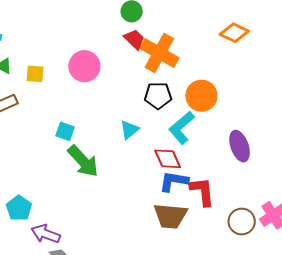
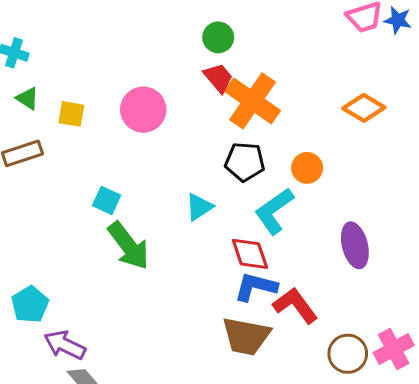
orange diamond: (234, 33) -> (364, 108), moved
orange circle: (201, 96) -> (307, 168), size x0.7
red L-shape: (202, 192) -> (295, 305), turned -36

